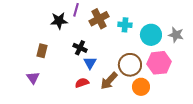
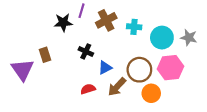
brown rectangle: (42, 51) -> (45, 55), turned -32
blue triangle: (90, 63) -> (105, 68), moved, turned 32
purple triangle: (33, 78) -> (23, 70), moved, size x1.6

